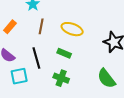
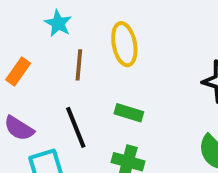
yellow ellipse: (72, 29) -> (124, 44), moved, turned 65

